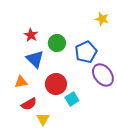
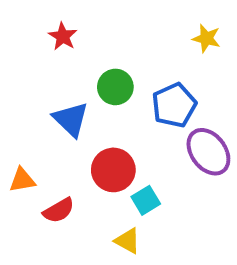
red star: (31, 35) -> (63, 36), moved
orange triangle: (21, 82) -> (22, 180), moved
yellow triangle: (43, 119) -> (128, 241), moved, turned -32

